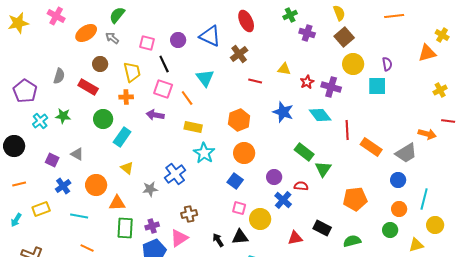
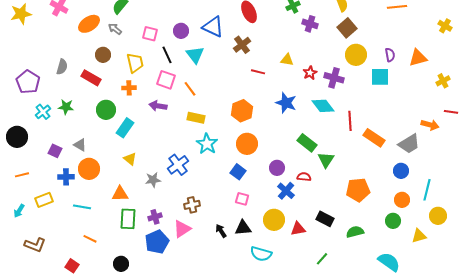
orange triangle: (427, 53) -> (418, 58), moved
cyan triangle: (205, 78) -> (195, 55), moved
orange circle: (96, 185) -> (89, 169), moved
blue cross: (63, 186) -> (66, 177), turned 35
yellow circle: (260, 219) -> (274, 220), moved

